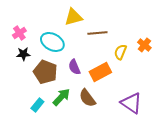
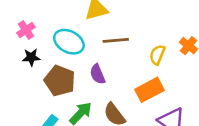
brown line: (97, 33) -> (116, 40), moved
orange rectangle: (100, 72) -> (150, 90), moved

